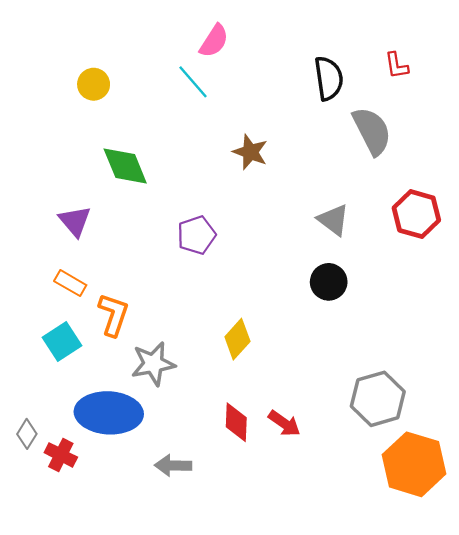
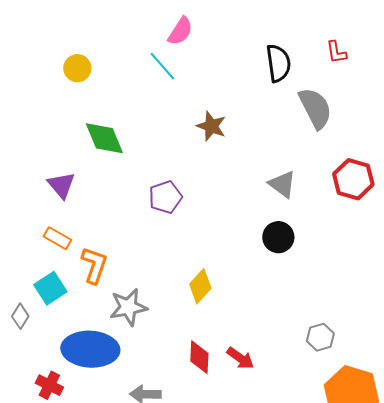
gray hexagon: (378, 399) -> (320, 337), size x0.6
gray diamond: (27, 434) -> (20, 316), moved

